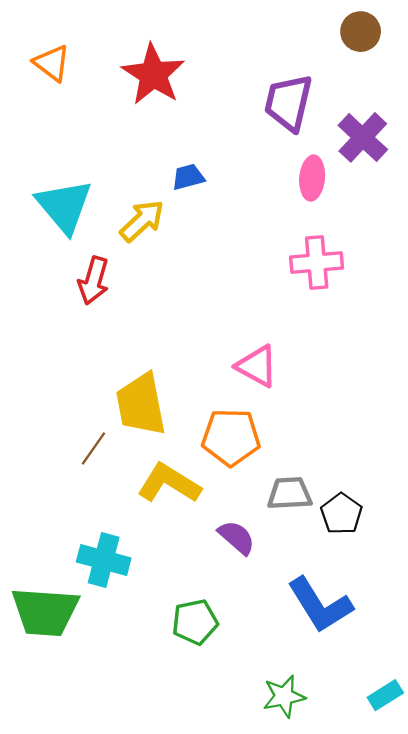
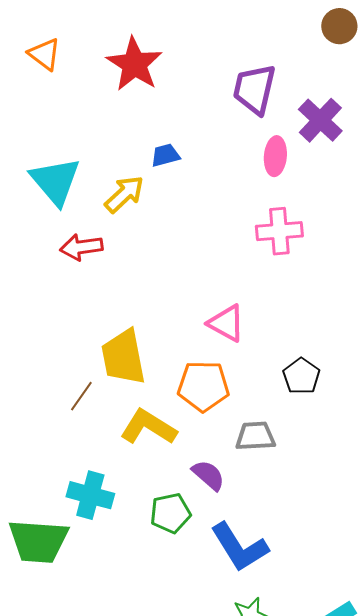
brown circle: (361, 32) -> (339, 26), moved
red arrow: (94, 281) -> (81, 247), turned 66
black pentagon: (341, 514) -> (301, 376), moved
blue L-shape: (320, 605) -> (239, 547), moved
green pentagon: (195, 622) -> (170, 513), moved

